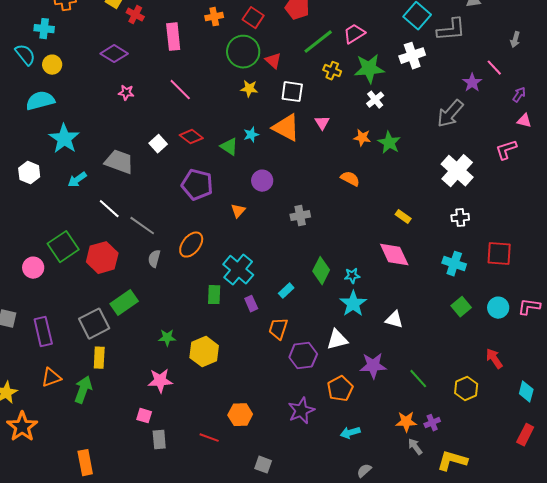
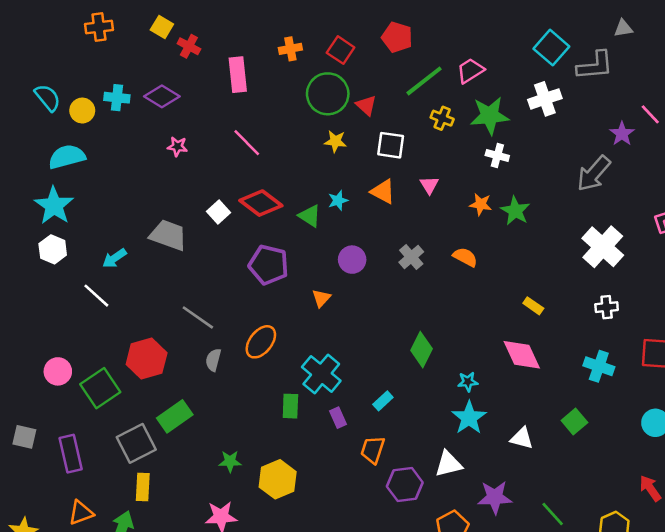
cyan cross: (44, 29) -> (117, 98), moved
white cross: (375, 100) -> (497, 155), turned -36
orange triangle: (286, 128) -> (383, 191), size x0.7
red diamond: (191, 137) -> (261, 203), size x1.4
cyan star: (64, 139) -> (54, 206), moved
white line: (109, 209) -> (96, 296), moved
gray cross: (300, 216) -> (411, 257), moved, turned -30
green square: (63, 247) -> (100, 388), moved
green diamond: (321, 271) -> (422, 350), moved
green square: (461, 307) -> (574, 422), moved

